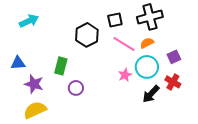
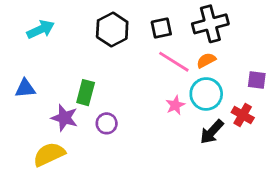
black hexagon: (87, 35) -> (112, 29), moved
purple square: (174, 57) -> (257, 80), moved, turned 32
purple star: (34, 84) -> (65, 118), moved

